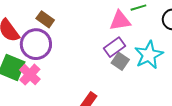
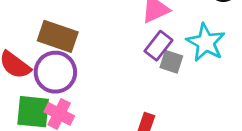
brown rectangle: (45, 19) -> (58, 36), size x1.6

